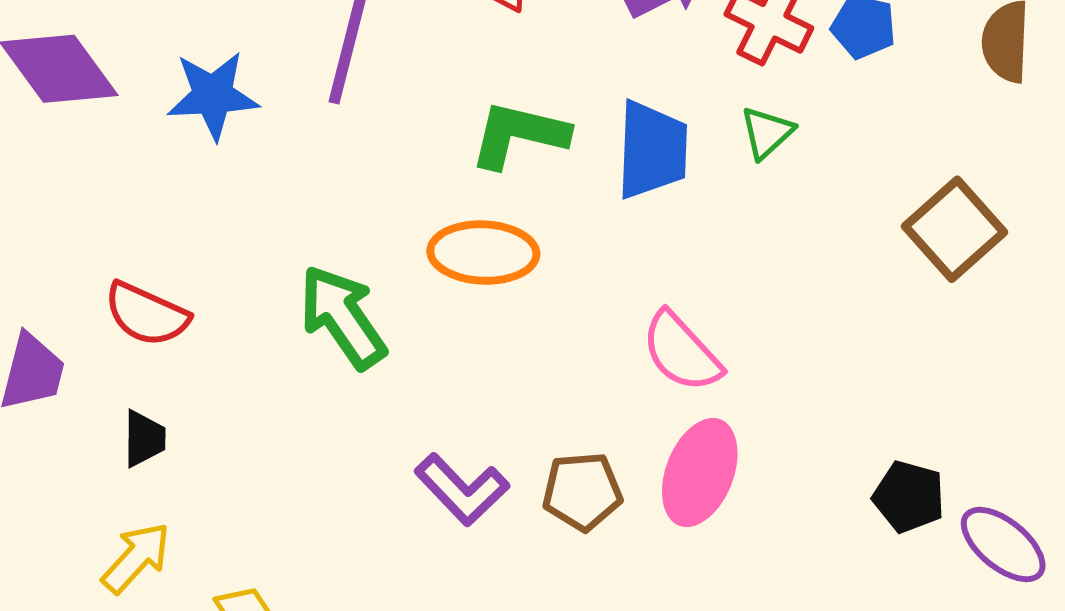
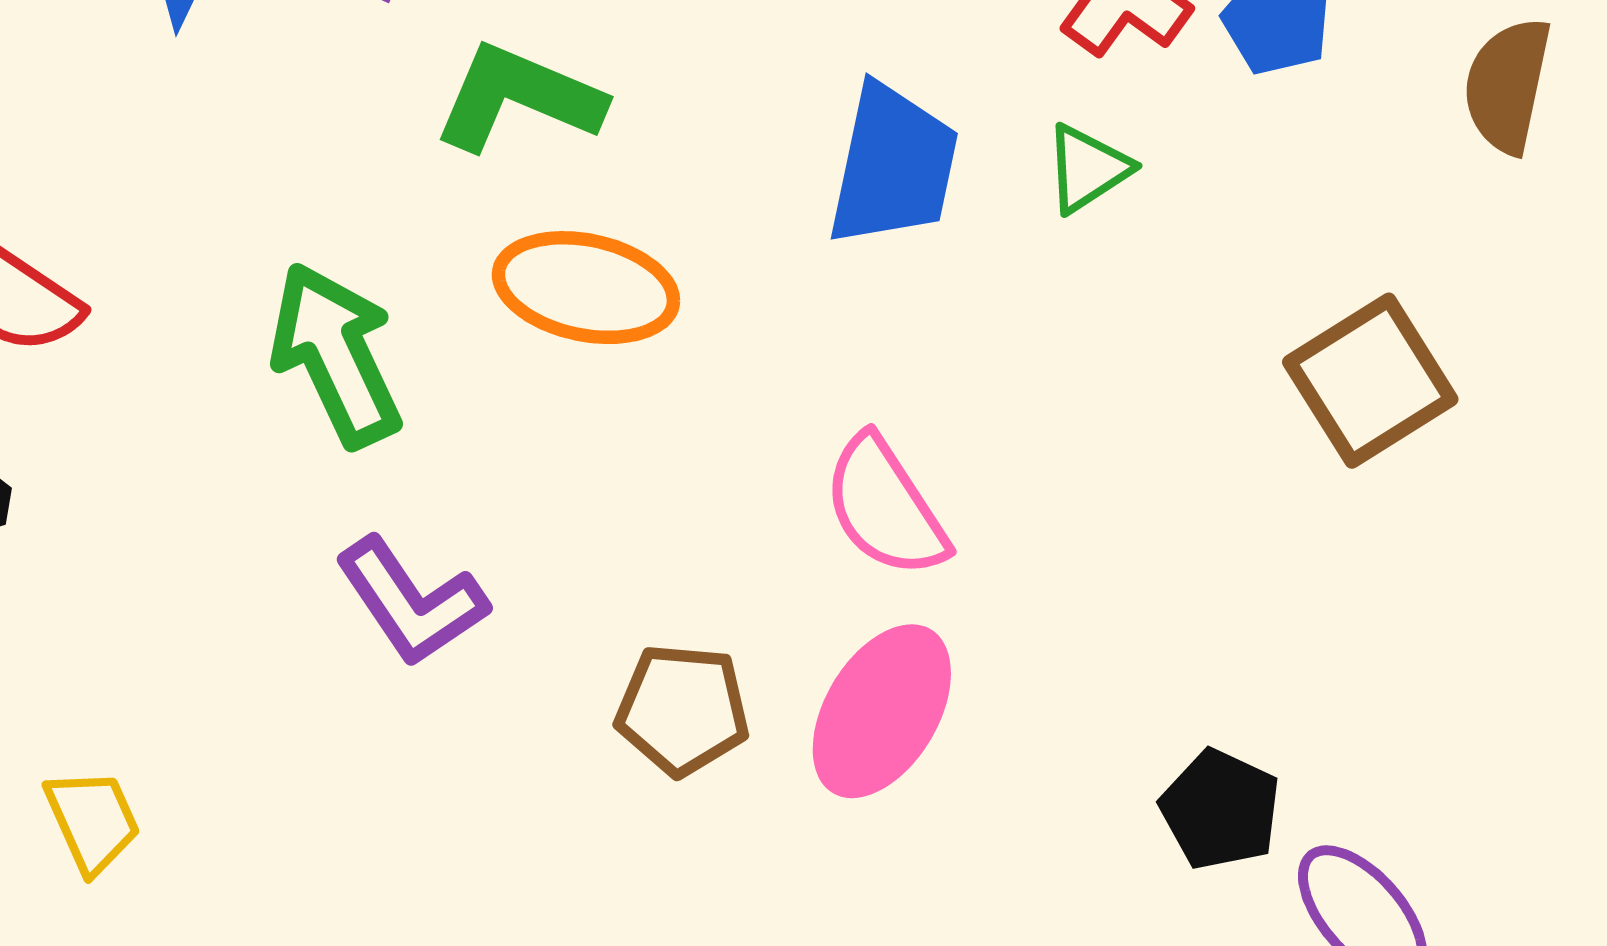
green L-shape: (519, 135) -> (519, 98), moved
purple L-shape: (462, 490) -> (411, 602), moved

